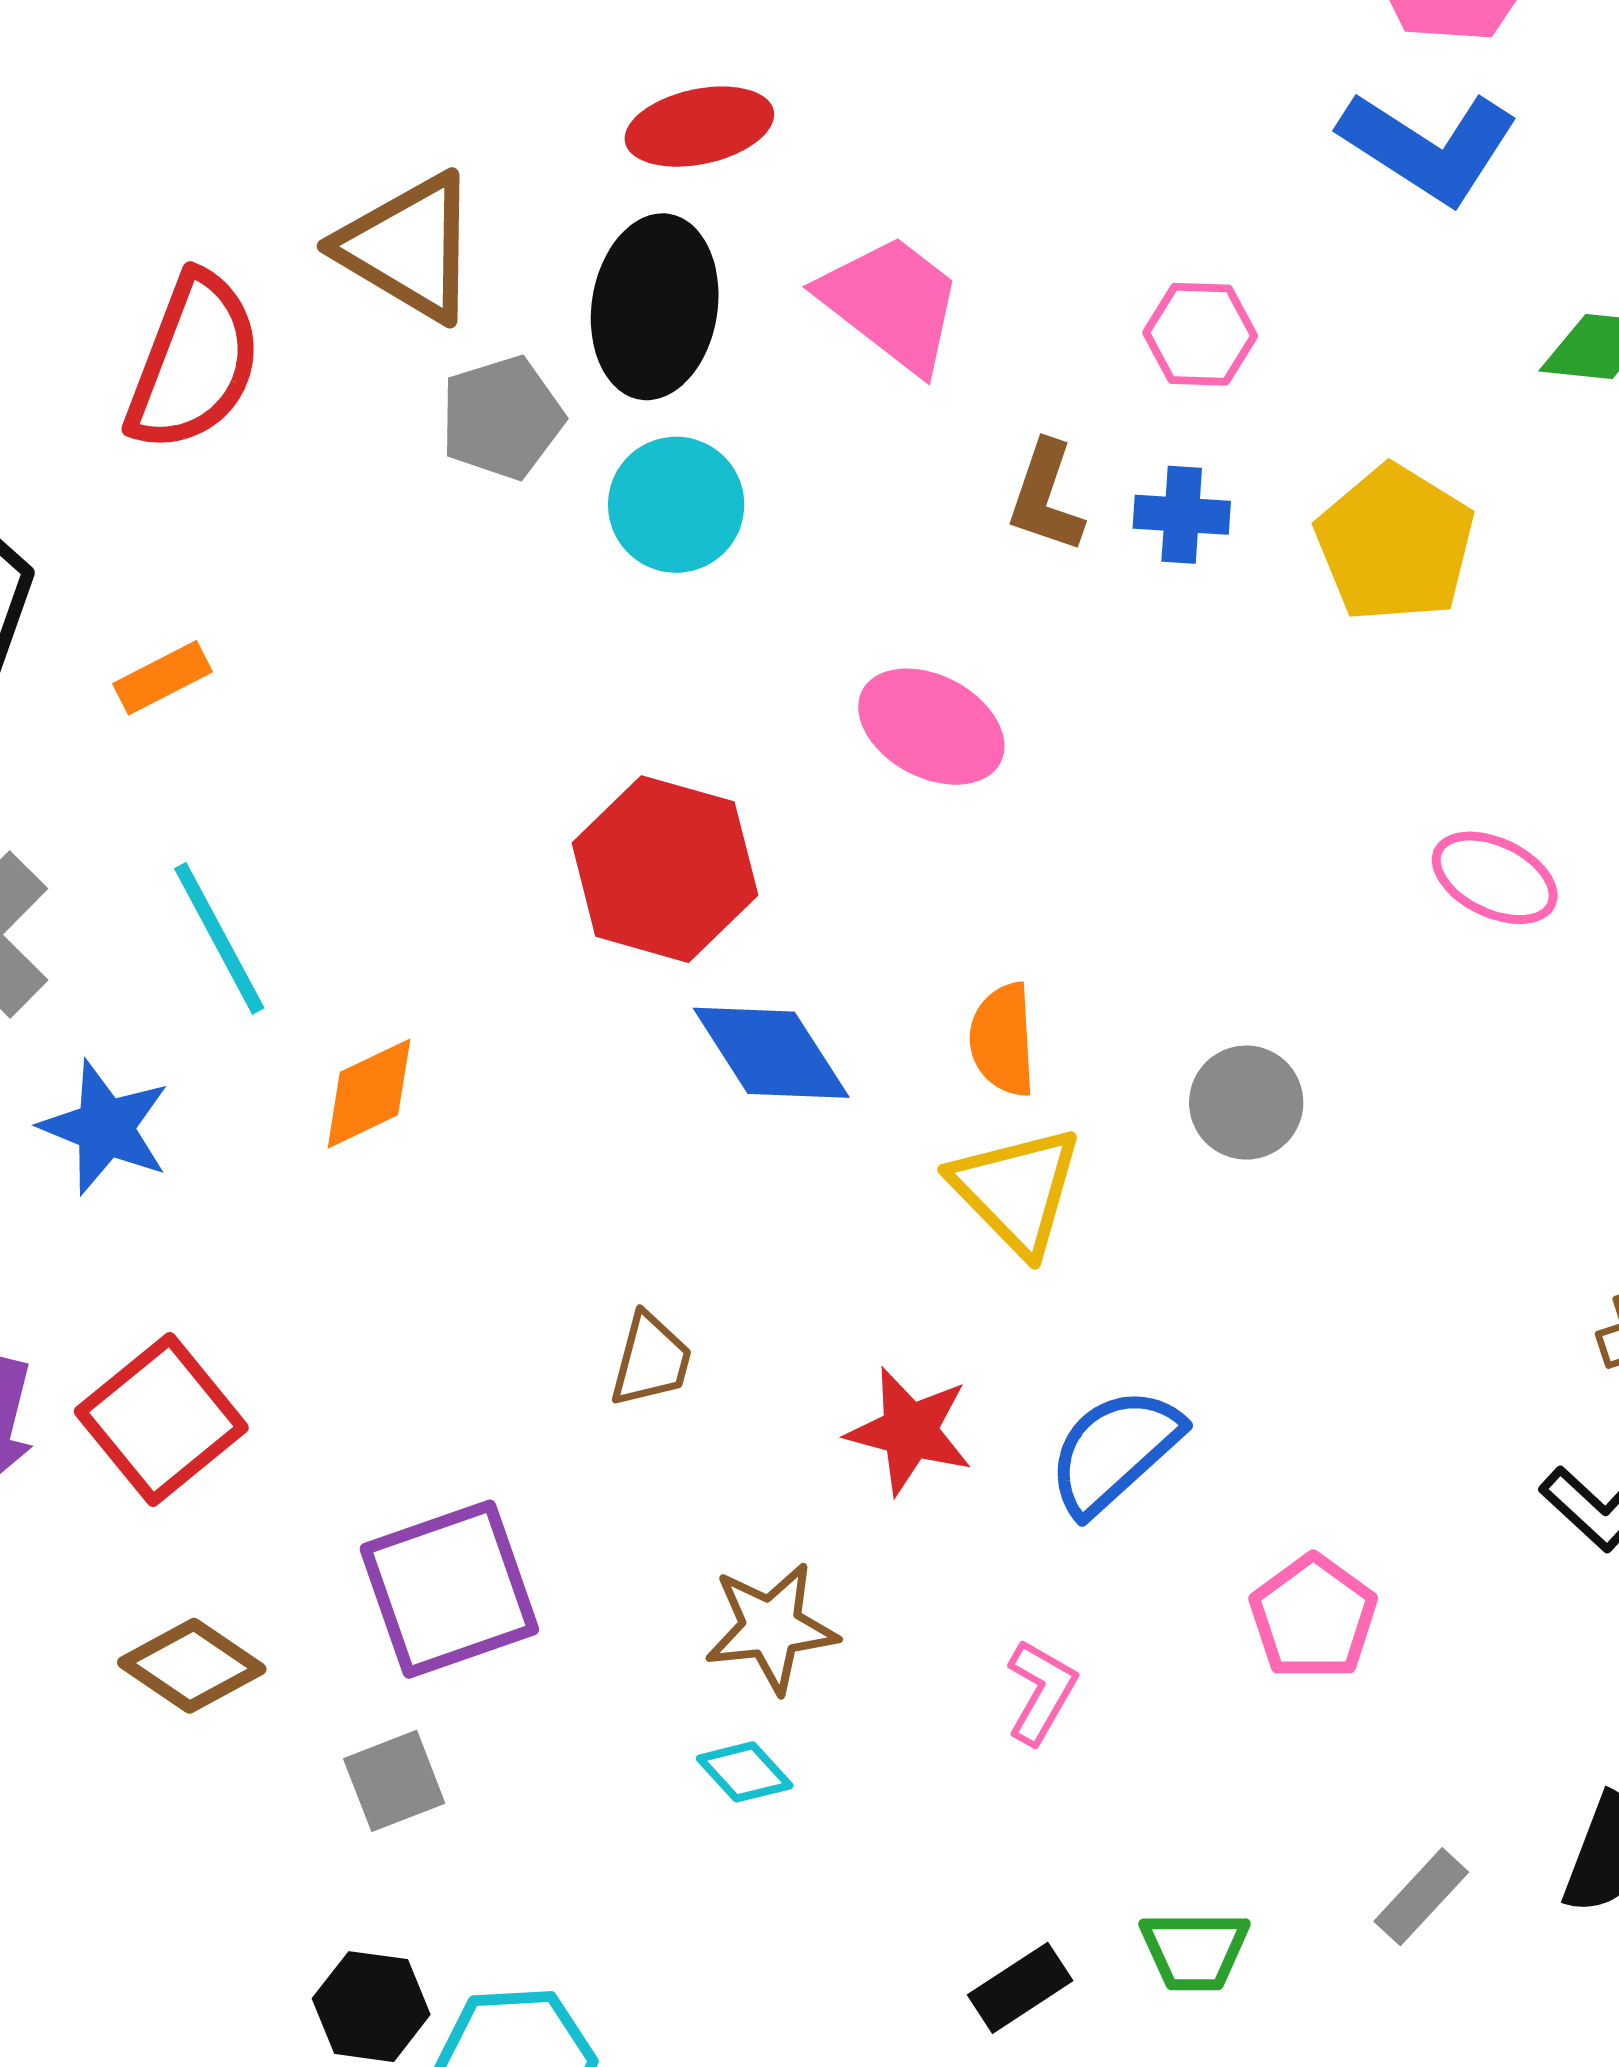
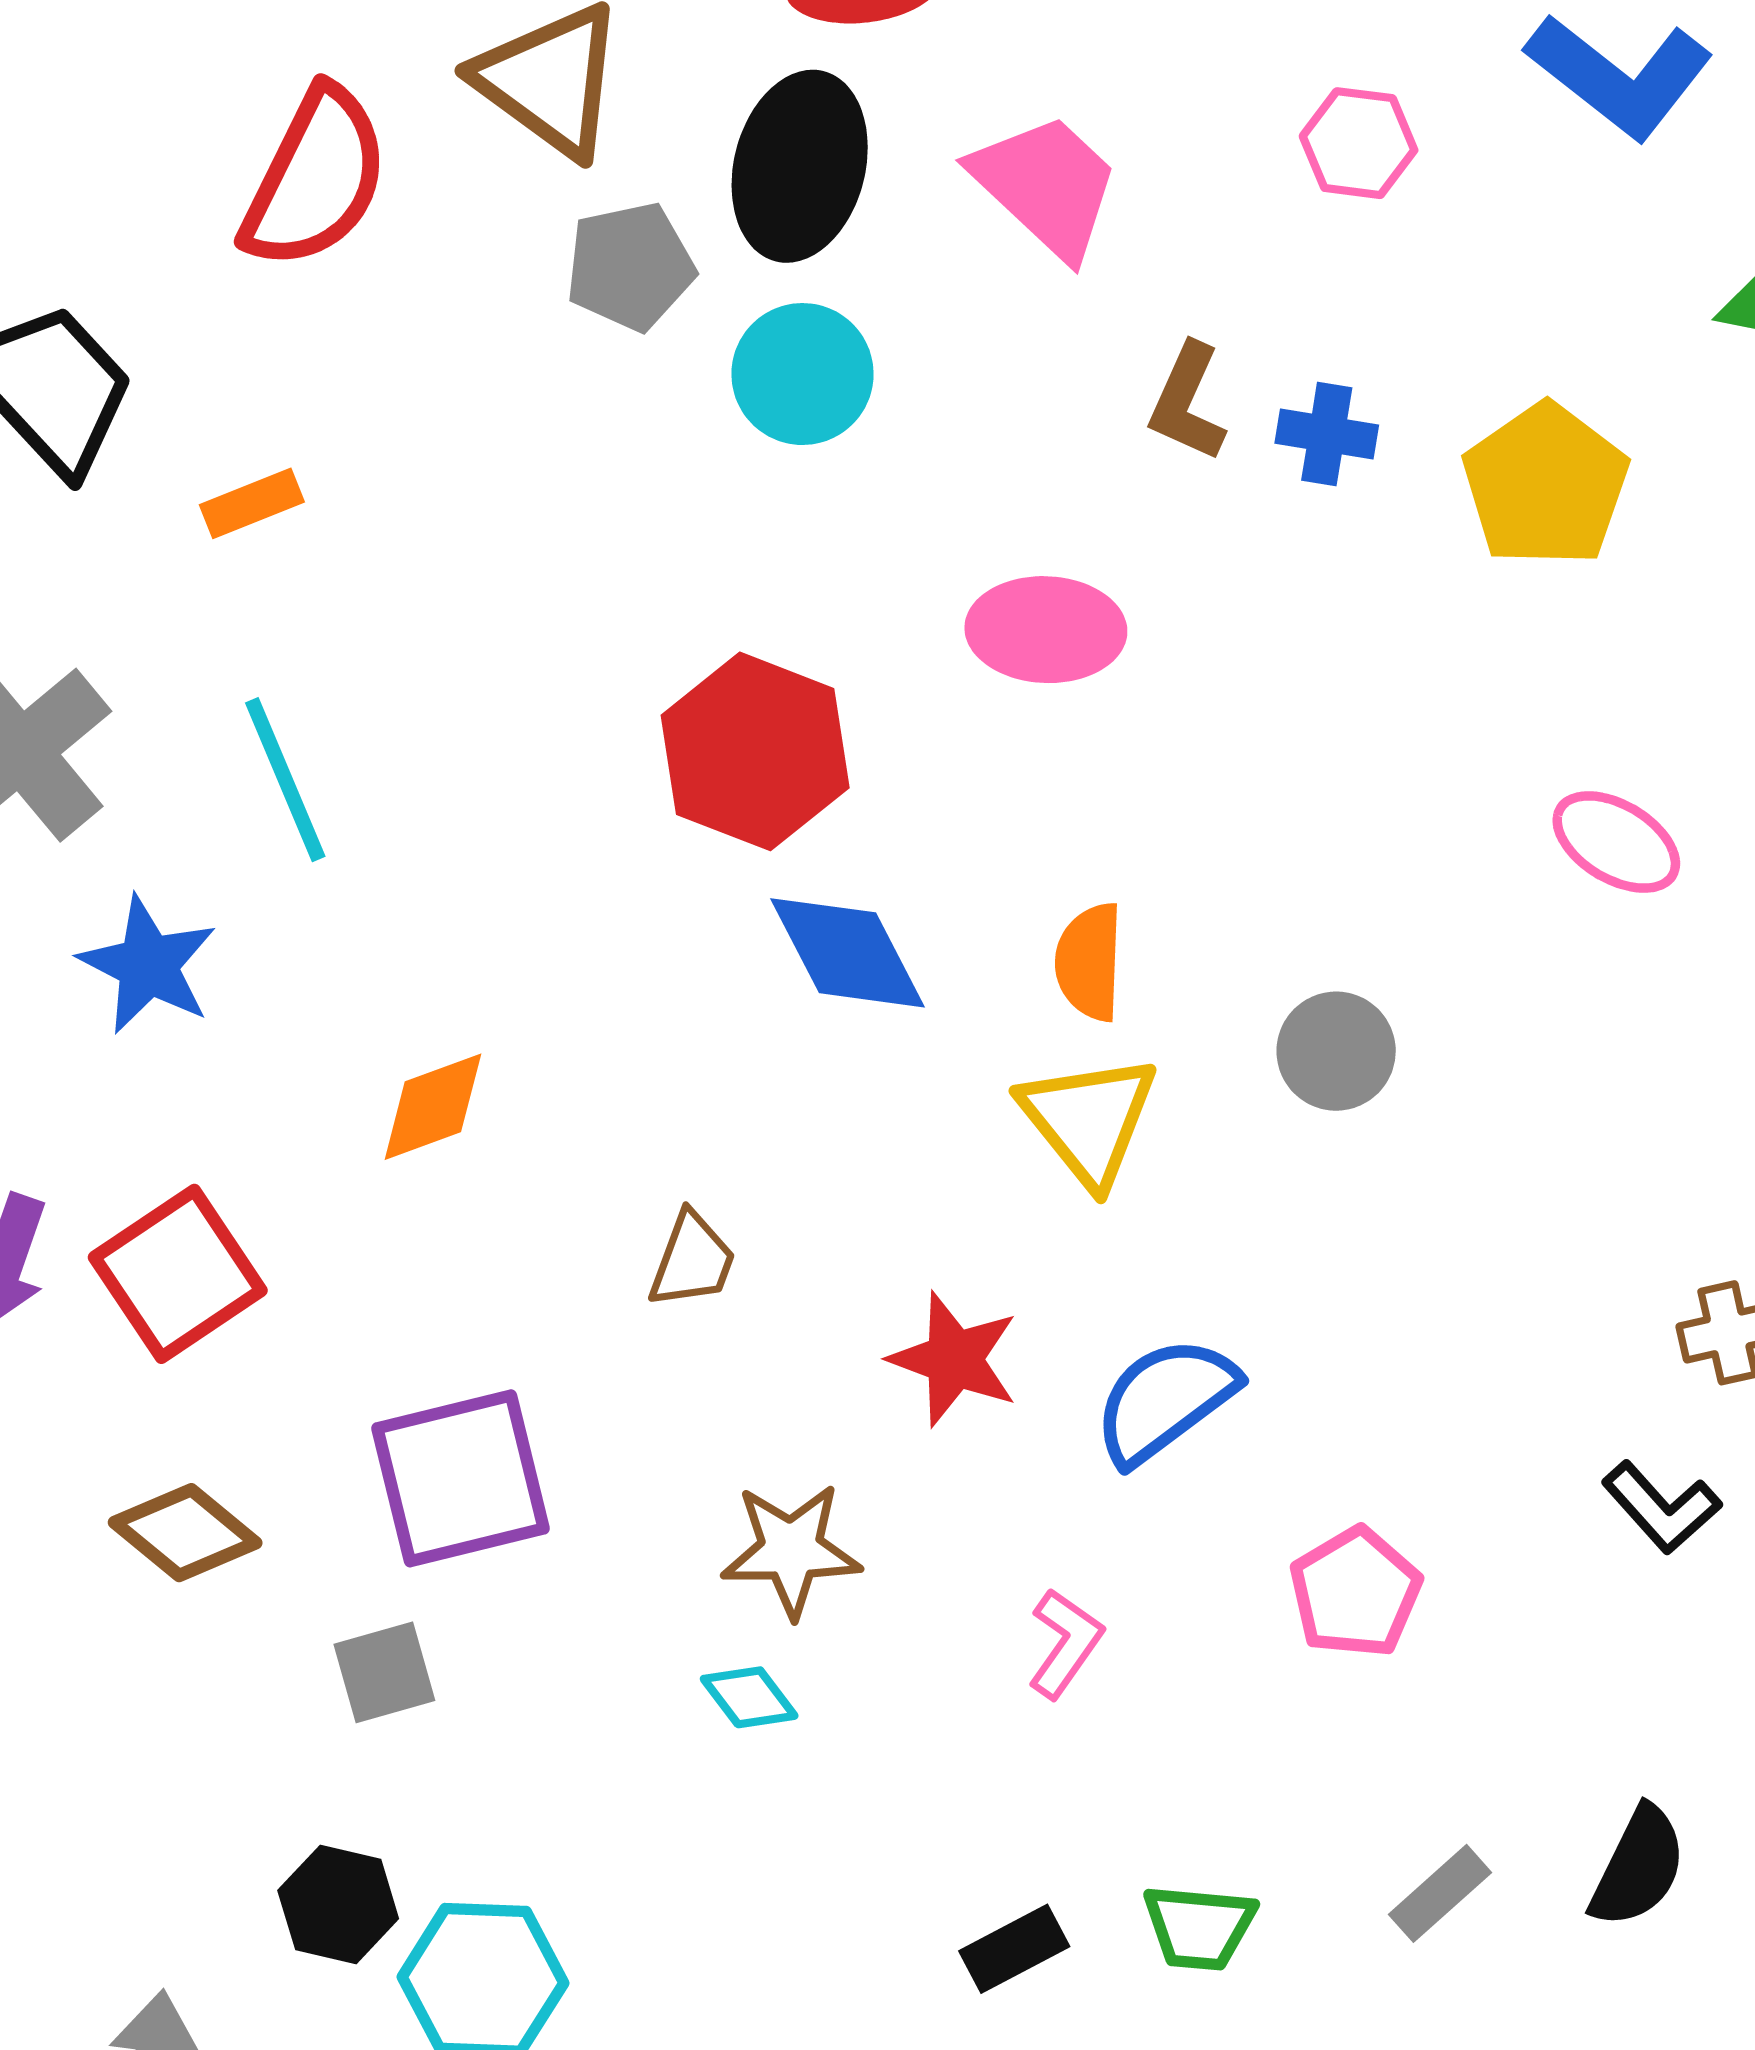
pink hexagon: (1200, 334) -> (1359, 143), moved
pink ellipse: (931, 727) -> (1046, 630), turned -31
orange diamond: (369, 1094) -> (433, 1107), moved

